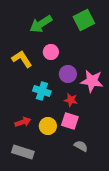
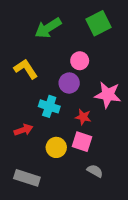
pink circle: (51, 52) -> (80, 61), moved
purple circle: (68, 74) -> (69, 83), moved
red arrow: (23, 122) -> (23, 130), moved

